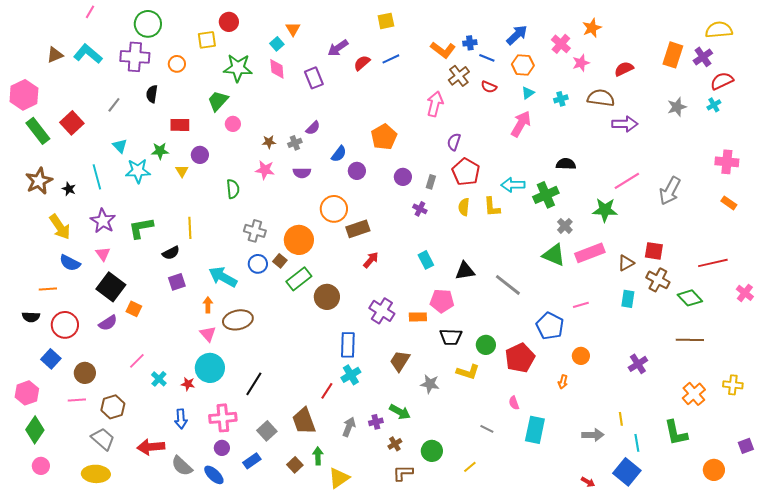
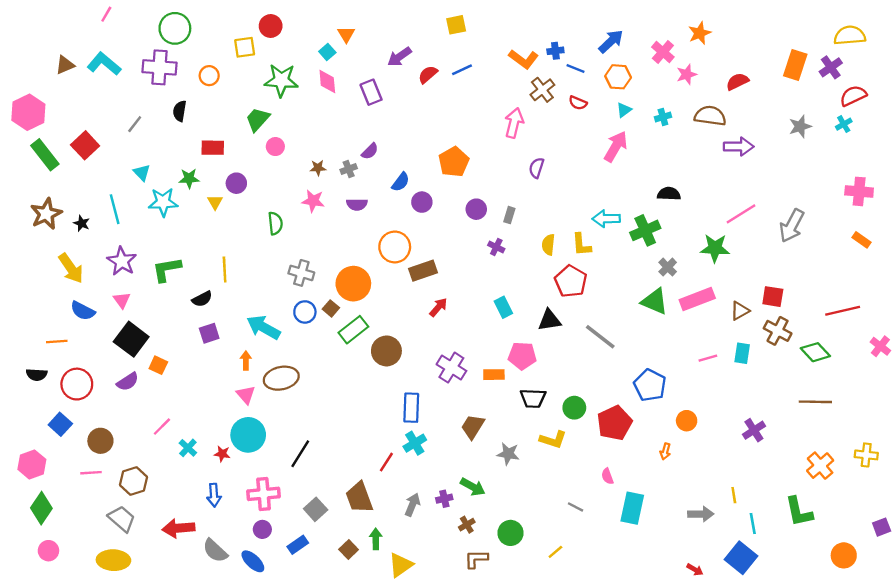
red pentagon: (466, 172) -> (571, 281), moved
pink line: (581, 305) -> (708, 358), moved

